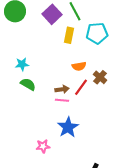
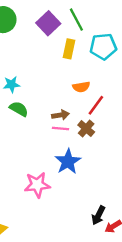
brown cross: (100, 77) -> (86, 128), moved
red line: (81, 87) -> (96, 105), moved
pink star: (43, 146) -> (37, 185), size x1.5

